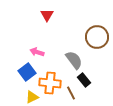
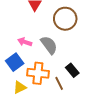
brown circle: (97, 37) -> (65, 19), moved
gray semicircle: (74, 60) -> (49, 45), moved

